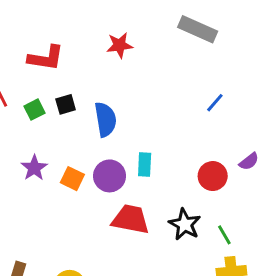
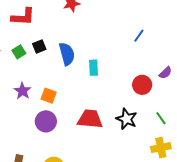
cyan rectangle: (145, 164) -> (94, 68), moved
purple circle: (110, 176) -> (46, 121), moved
green line: (224, 235) -> (161, 118), moved

